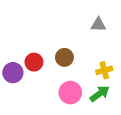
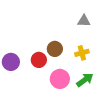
red circle: (34, 62) -> (39, 60), moved
yellow cross: (104, 70) -> (82, 53), moved

